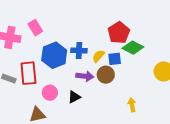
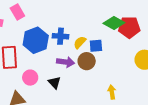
red pentagon: (119, 33) -> (129, 27), moved, turned 30
green diamond: (133, 48) -> (114, 23), moved
black triangle: (74, 97) -> (54, 83), turned -48

